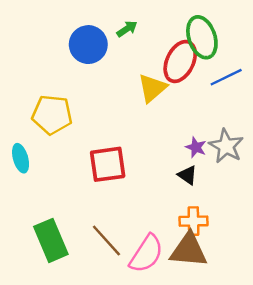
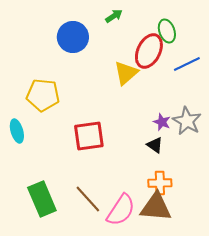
green arrow: (127, 29) -> (114, 16), moved
green ellipse: (202, 37) -> (167, 31), size x0.7

